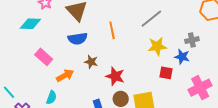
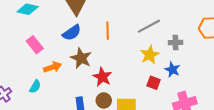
blue semicircle: (78, 39) -> (72, 33), turned -36
gray cross: (192, 40) -> (176, 42), moved
yellow star: (157, 46) -> (150, 55), turned -30
brown star: (91, 62) -> (81, 58), size x1.5

